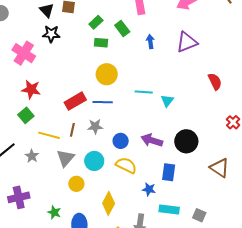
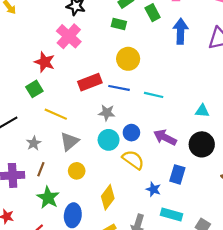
blue arrow: (150, 41) -> (181, 31), size x1.6
green rectangle: (101, 43) -> (119, 24), moved
pink cross: (24, 53) -> (69, 36), moved
cyan line: (144, 92) -> (154, 95), moved
cyan triangle: (167, 101) -> (202, 111), moved, turned 48
brown line: (72, 130) -> (41, 169), moved
gray star: (32, 156) -> (34, 143), moved
cyan circle: (94, 161) -> (109, 140), moved
green star: (54, 212) -> (48, 198), size x1.5

